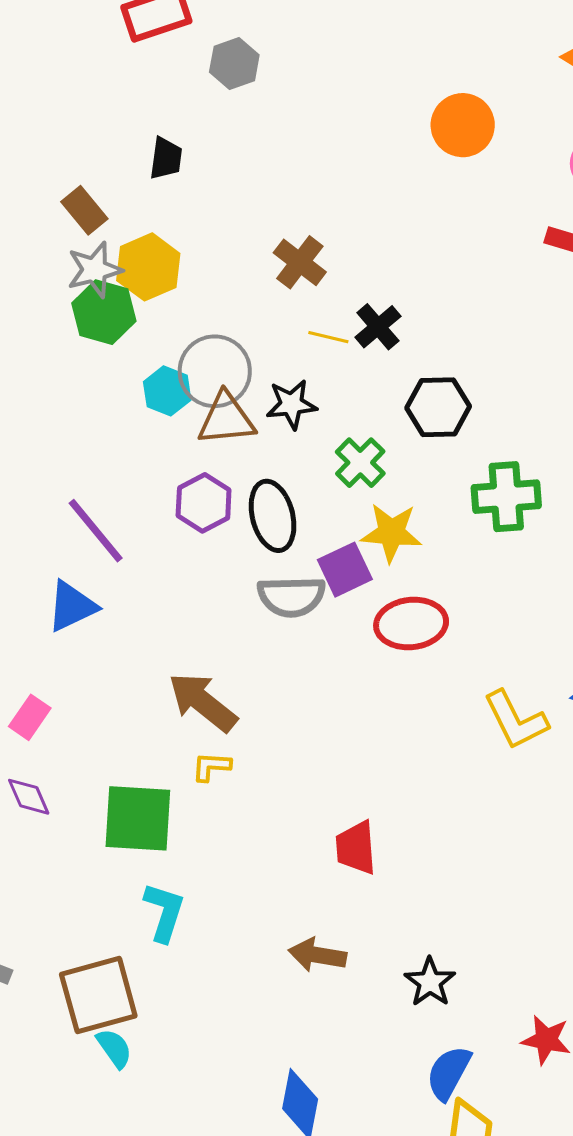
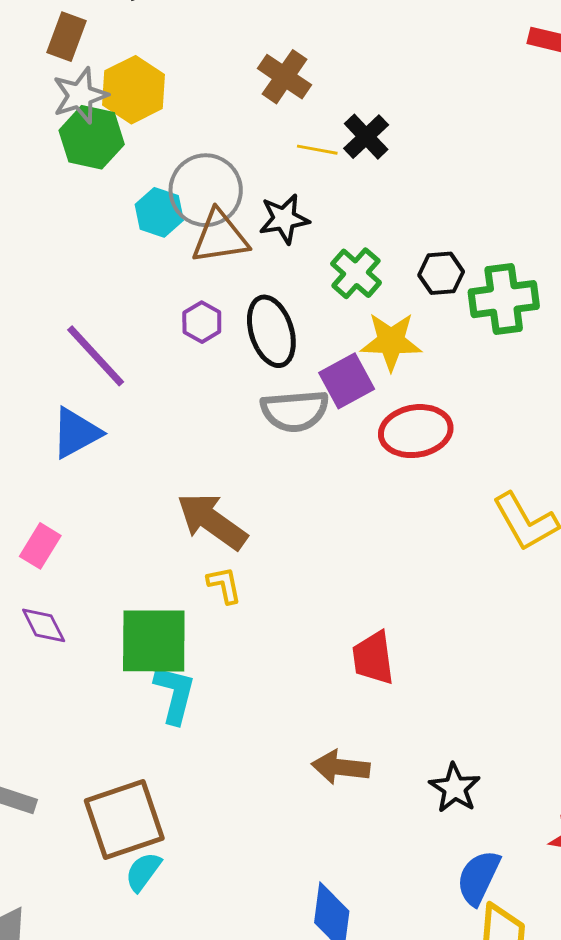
brown rectangle: (84, 210) -> (67, 37), turned 63
black hexagon: (438, 407) -> (441, 273), moved, size x0.7
purple hexagon: (204, 503) -> (202, 322), size x0.7
yellow L-shape: (211, 767) -> (224, 585), turned 78
cyan L-shape: (164, 912) -> (175, 694), moved
cyan semicircle: (114, 1048) -> (143, 872), turned -105

